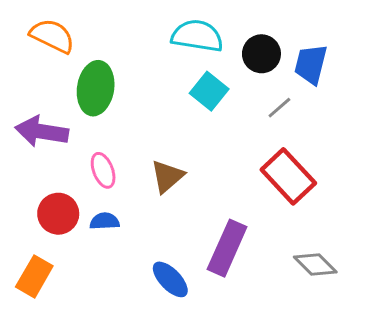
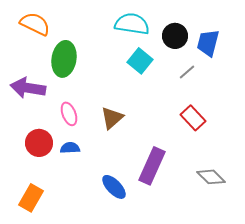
red rectangle: (288, 176) -> (193, 118), size x0.7
orange rectangle: (34, 276) -> (31, 198), moved

